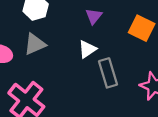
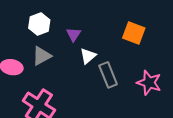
purple triangle: (94, 16) -> (74, 34), moved

